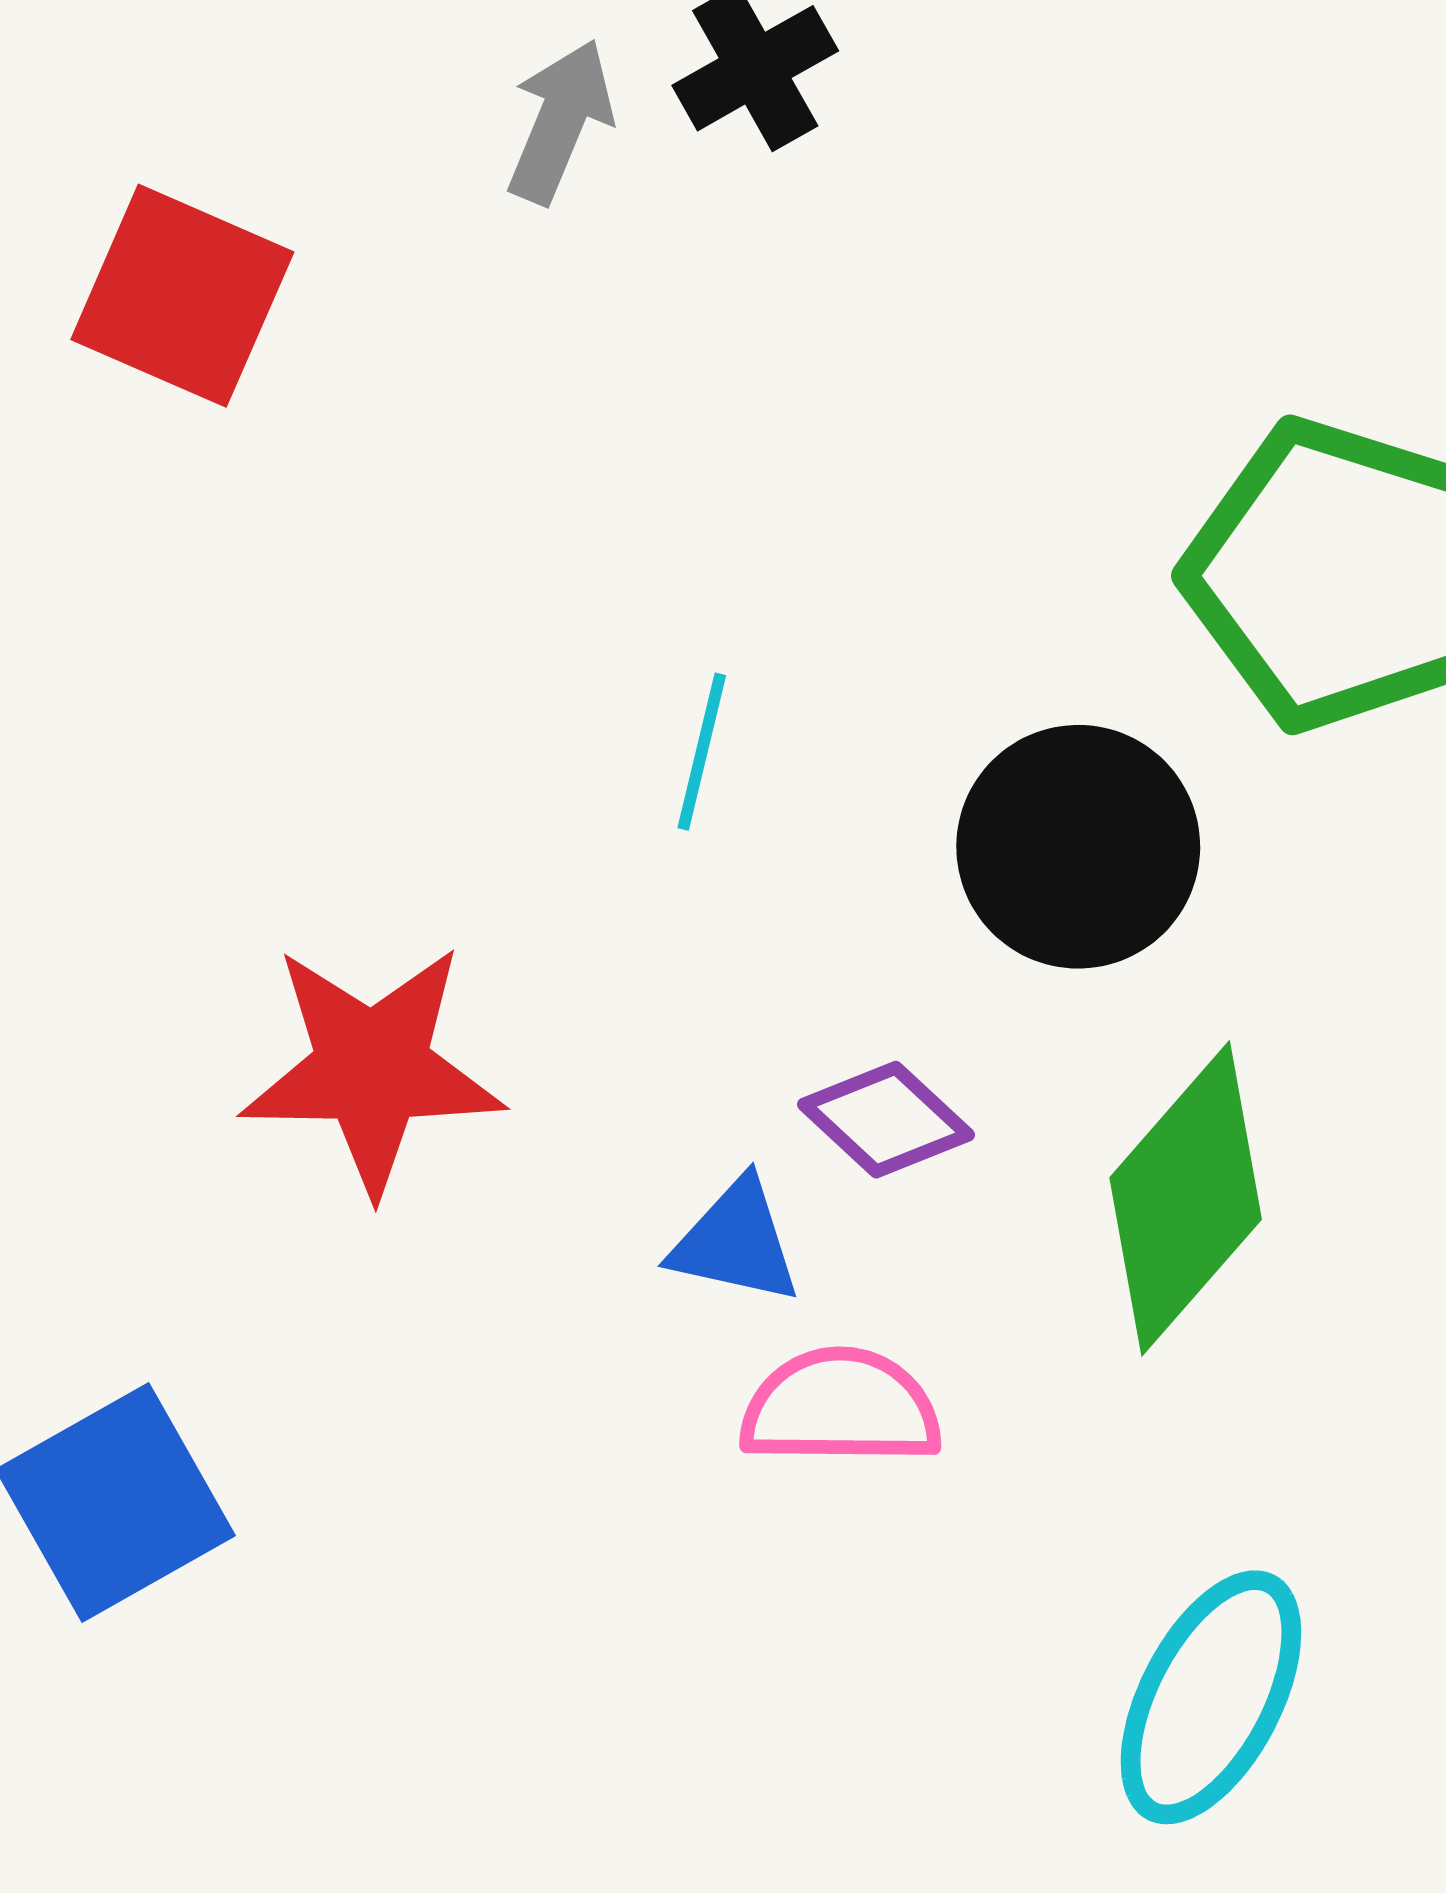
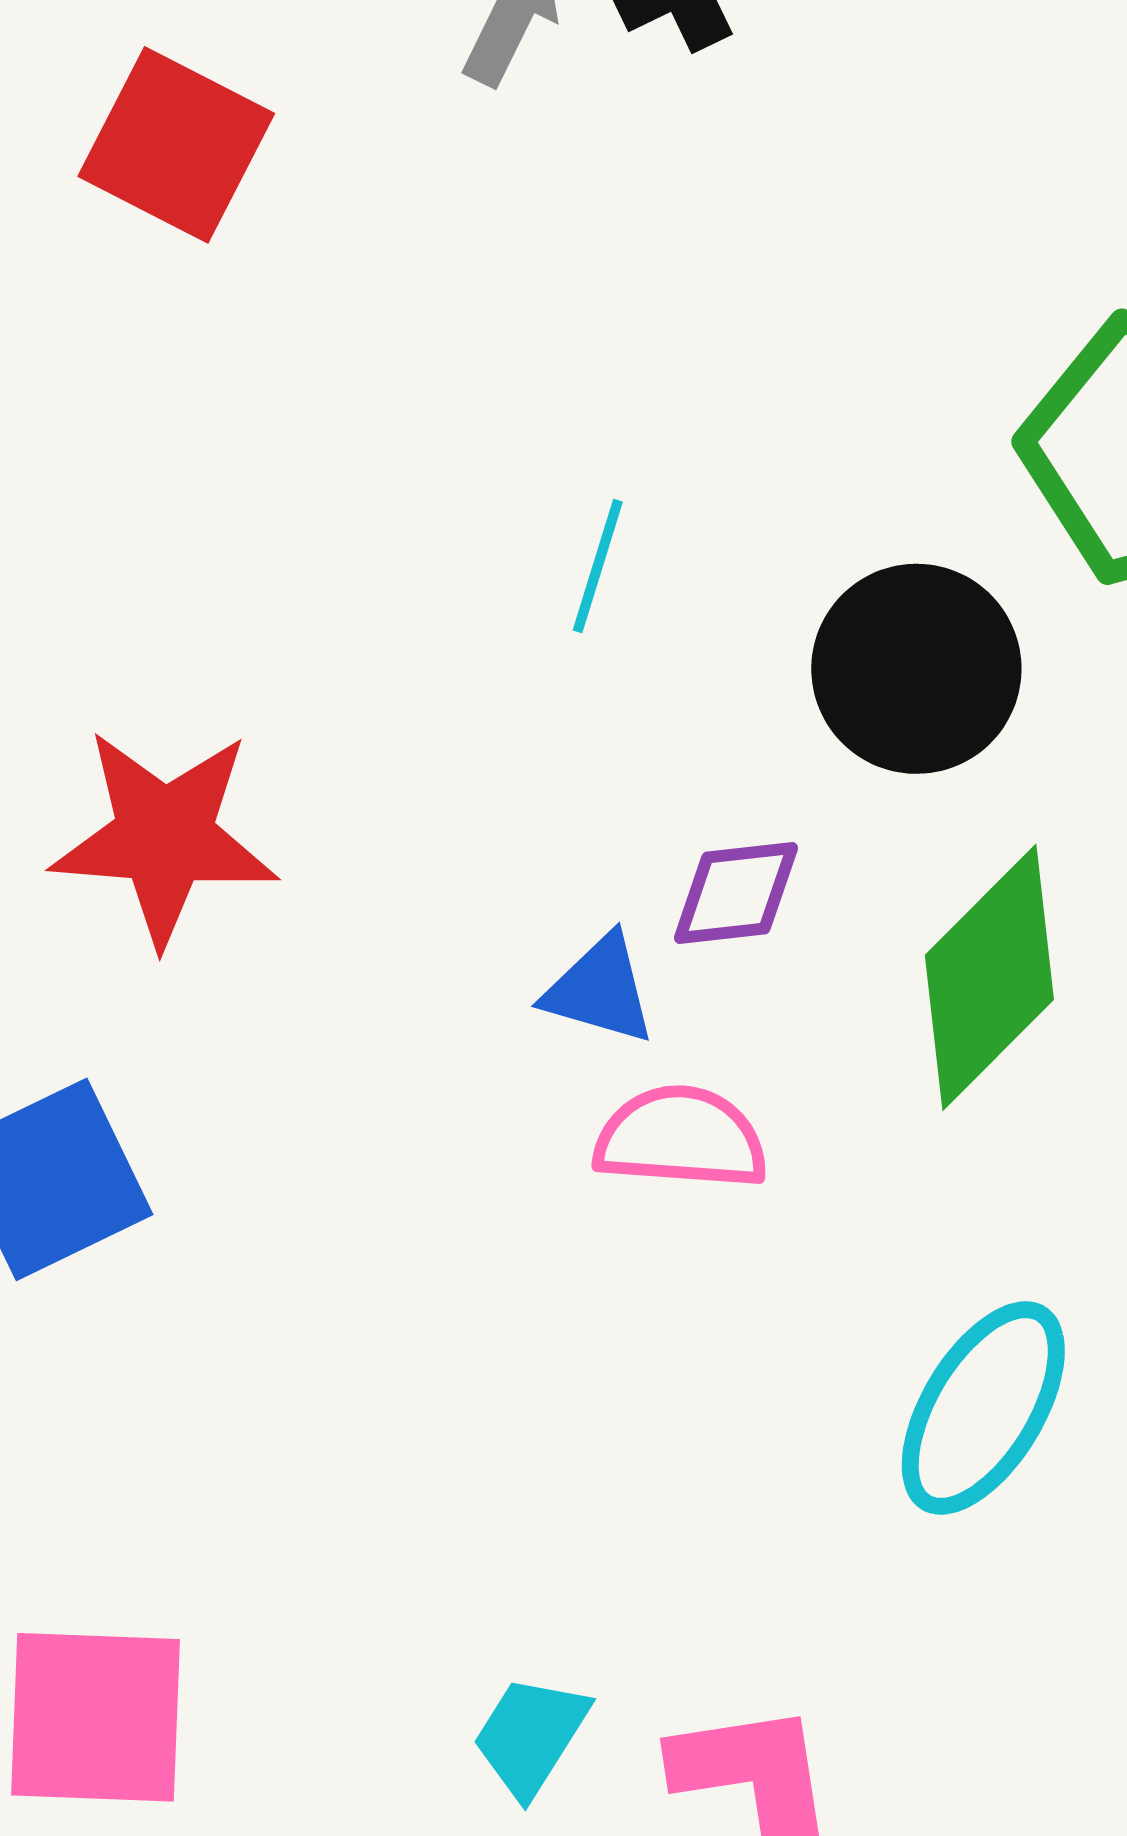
red star: (372, 1068) -> (164, 837), moved
purple diamond: (886, 1120) -> (736, 893), turned -53

